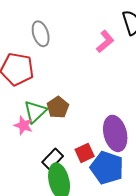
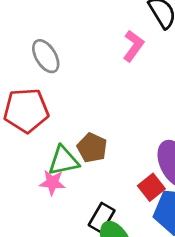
green triangle: (35, 112) -> (63, 161), turned 45
red square: (85, 153) -> (151, 187), moved

